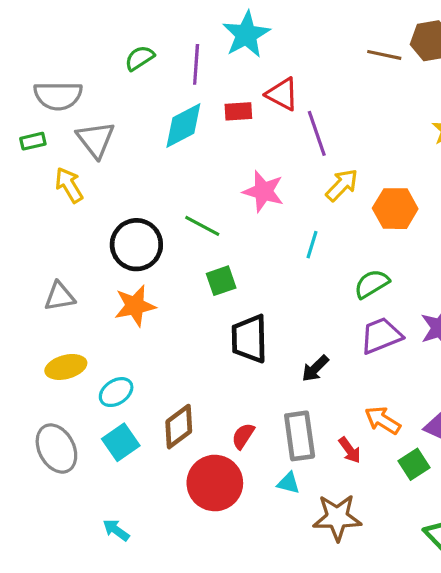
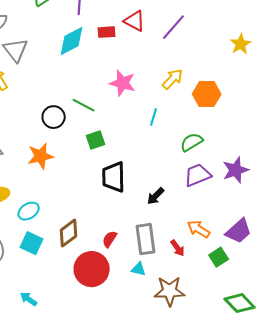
purple line: (317, 133) -> (174, 27), moved, turned 60
black circle: (136, 245) -> (54, 117), moved, size x0.7
cyan square: (121, 442) -> (32, 243), turned -30

